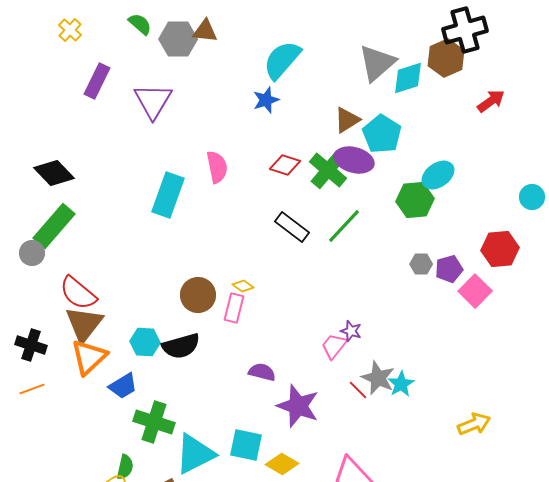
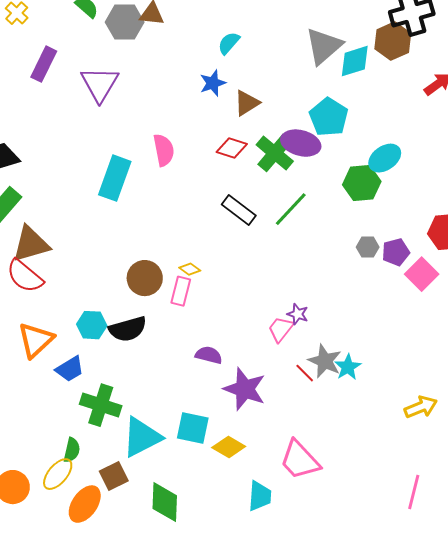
cyan semicircle: (282, 60) -> (229, 43), size x0.6
brown triangle: (347, 120) -> (247, 103), moved
brown triangle: (84, 324) -> (31, 244), moved, turned 36

